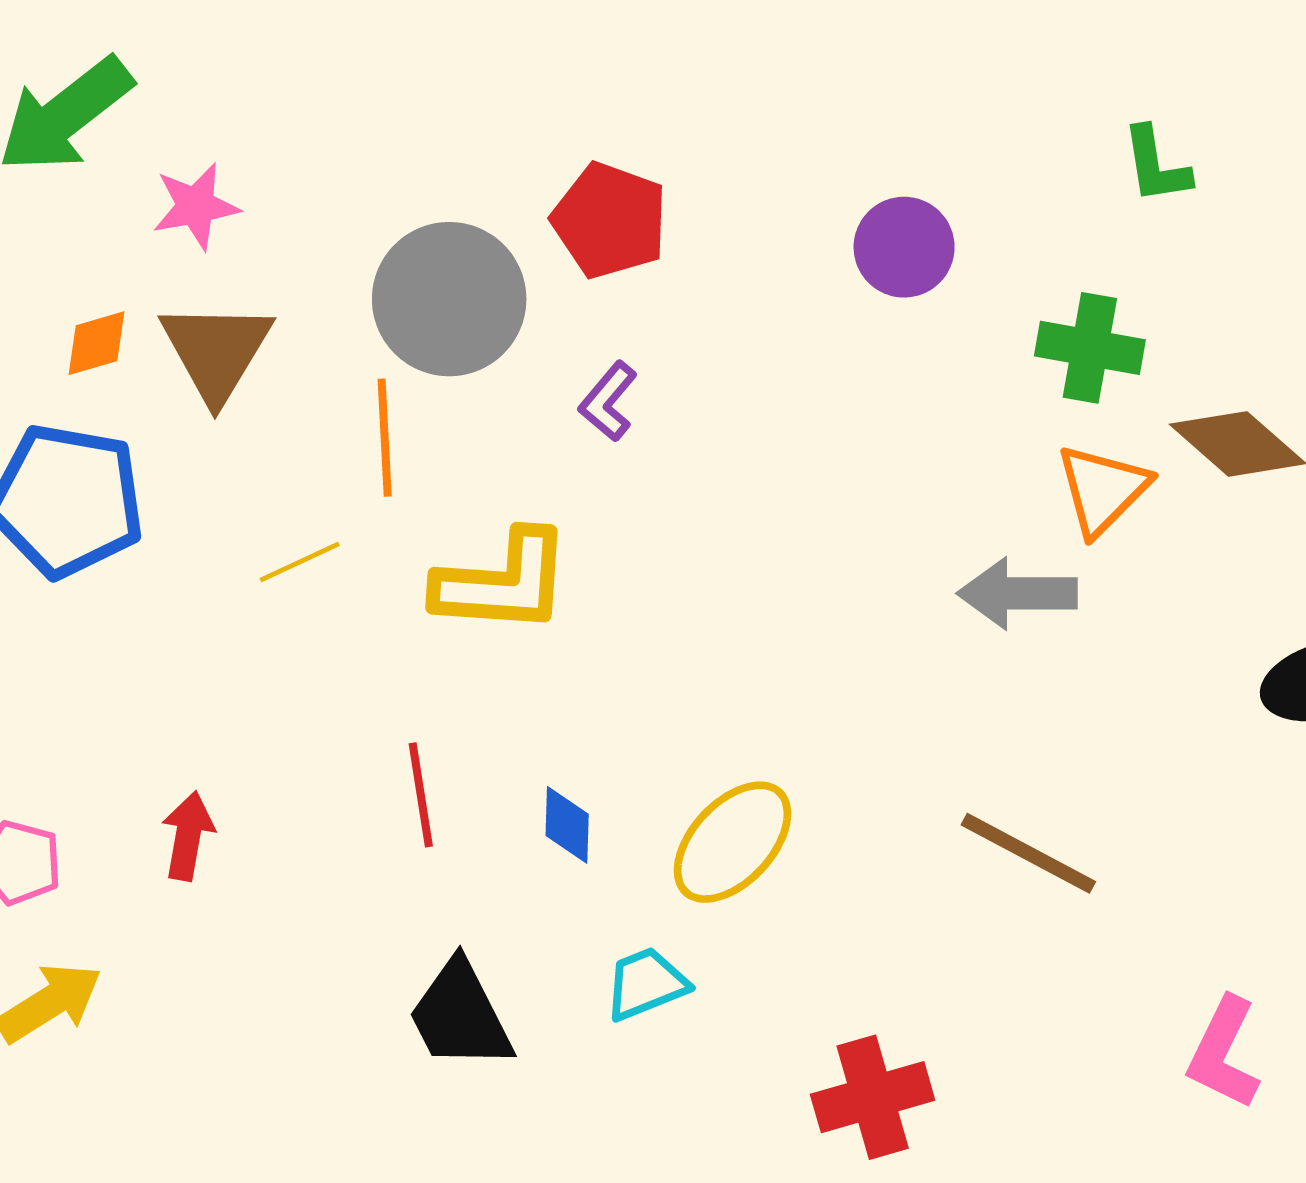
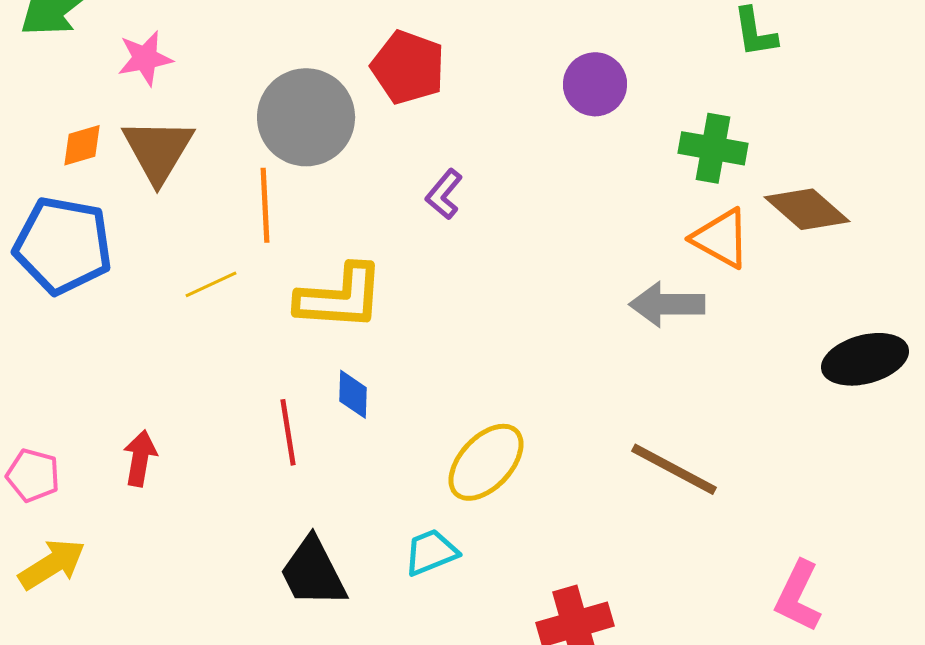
purple L-shape: (608, 401) -> (444, 194), moved
orange triangle: (1102, 490) -> (721, 238), turned -46
blue diamond: (567, 825) -> (353, 394), moved

